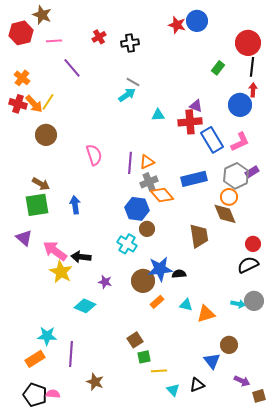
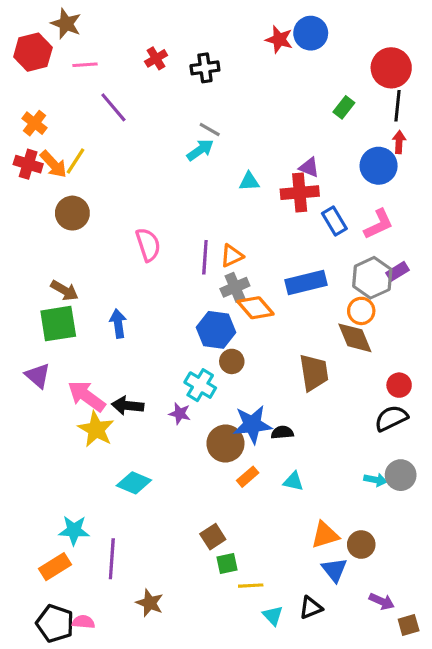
blue rectangle: (212, 140) -> (334, 221), size x0.7
purple star: (105, 282) -> (180, 414), moved
orange triangle: (206, 314) -> (325, 535), moved

